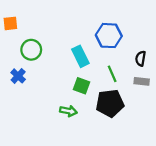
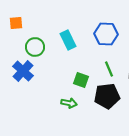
cyan rectangle: (80, 56) -> (68, 40), moved
blue cross: (18, 76) -> (23, 71), size x1.5

